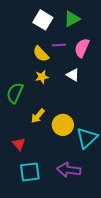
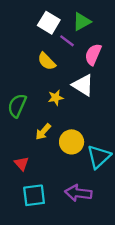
purple line: (59, 45) -> (67, 41), moved, turned 40
white triangle: (73, 75) -> (83, 85), size x1.5
yellow star: (42, 77) -> (56, 98), moved

